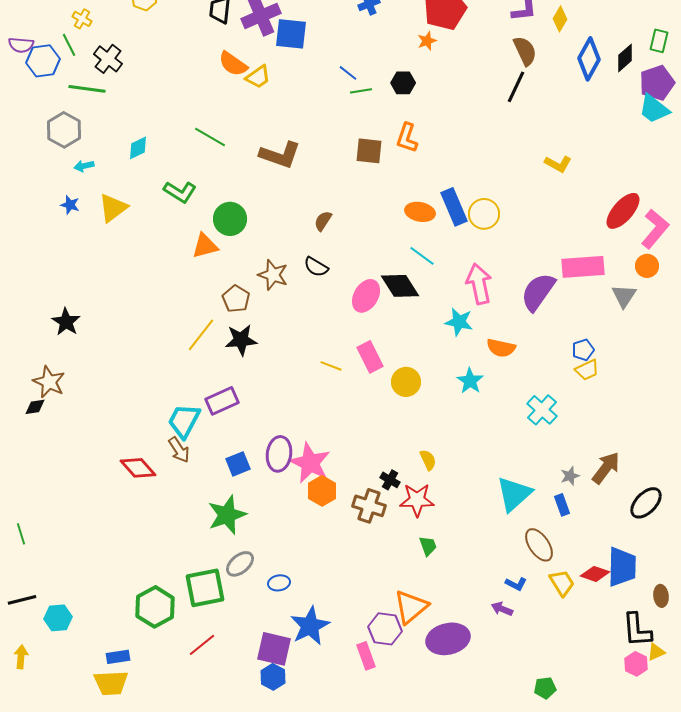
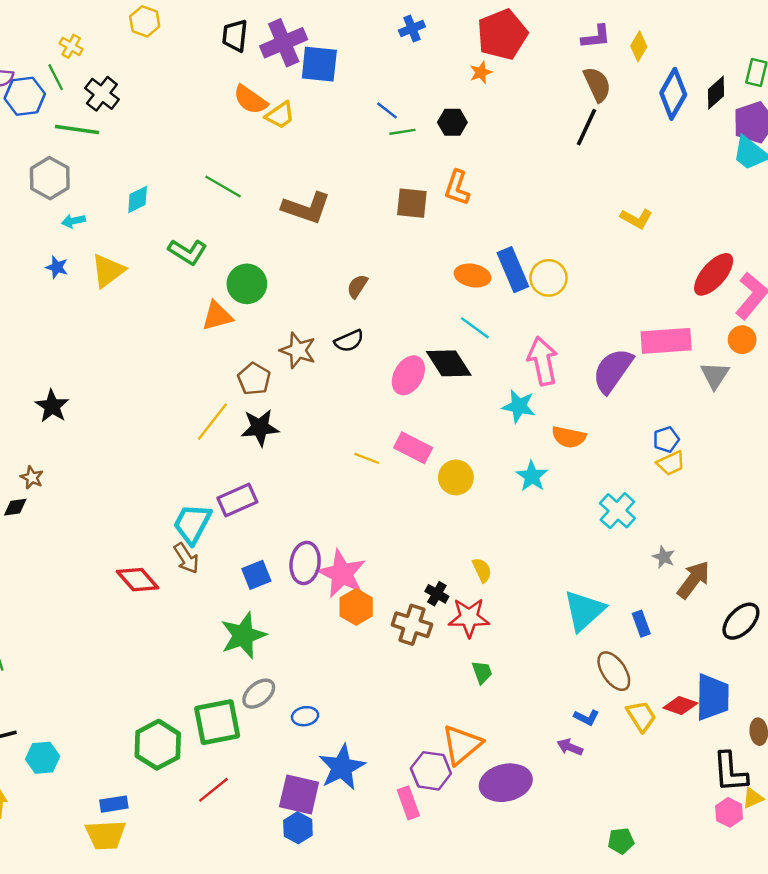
black semicircle: (316, 267) -> (349, 341), turned -55
pink rectangle: (370, 357) -> (413, 448), turned -36
brown star: (49, 382) -> (32, 477), size x0.6
gray star: (570, 476) -> (664, 557), moved, turned -30

